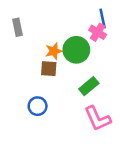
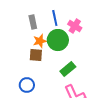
blue line: (103, 19) -> (55, 18), moved
gray rectangle: (18, 27) -> (33, 22), moved

